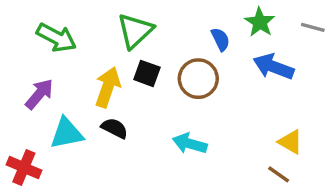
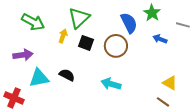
gray line: (313, 27) -> (183, 25), moved
blue semicircle: (220, 39) -> (129, 23), size x1.5
blue arrow: (273, 67) -> (160, 39), size x0.6
yellow arrow: (108, 87) -> (63, 36), moved, size x0.6
purple arrow: (39, 94) -> (23, 55), turned 42

